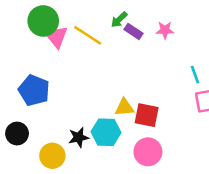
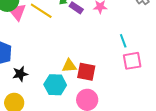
black star: (79, 137) -> (20, 74), moved

